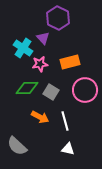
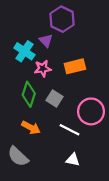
green diamond: (27, 88) -> (29, 94), turned -70
pink circle: (85, 90) -> (91, 111), moved
orange arrow: (40, 117) -> (31, 128), moved
white line: (65, 121) -> (70, 130), turned -48

